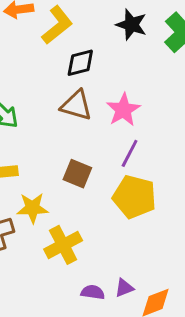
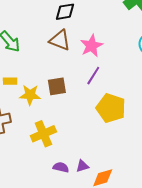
brown square: (77, 174) -> (57, 86), turned -36
yellow pentagon: (134, 197) -> (111, 108), moved
yellow star: (33, 208) -> (30, 95), moved

